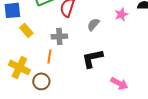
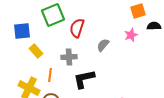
orange line: (49, 56) -> (50, 75), moved
black L-shape: (92, 58) -> (84, 79), moved

